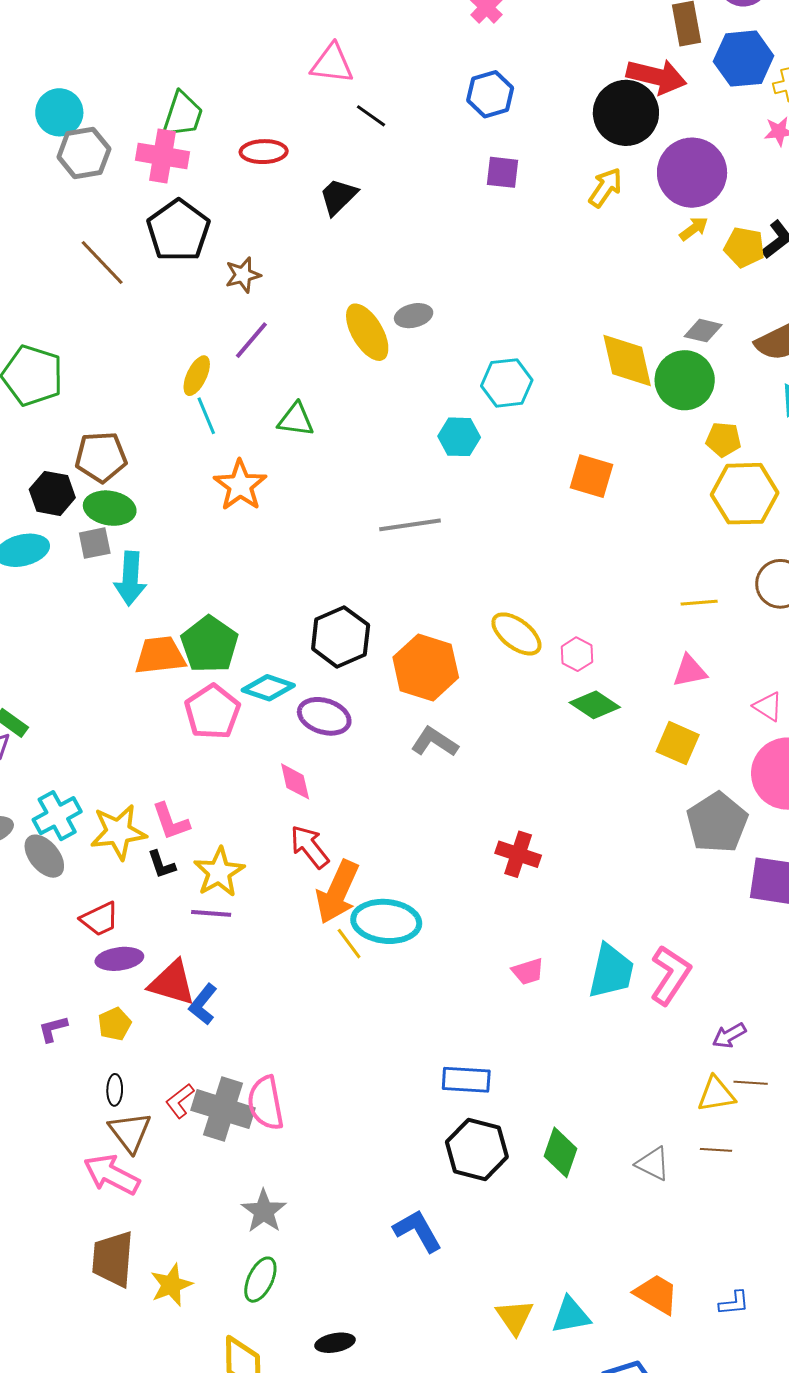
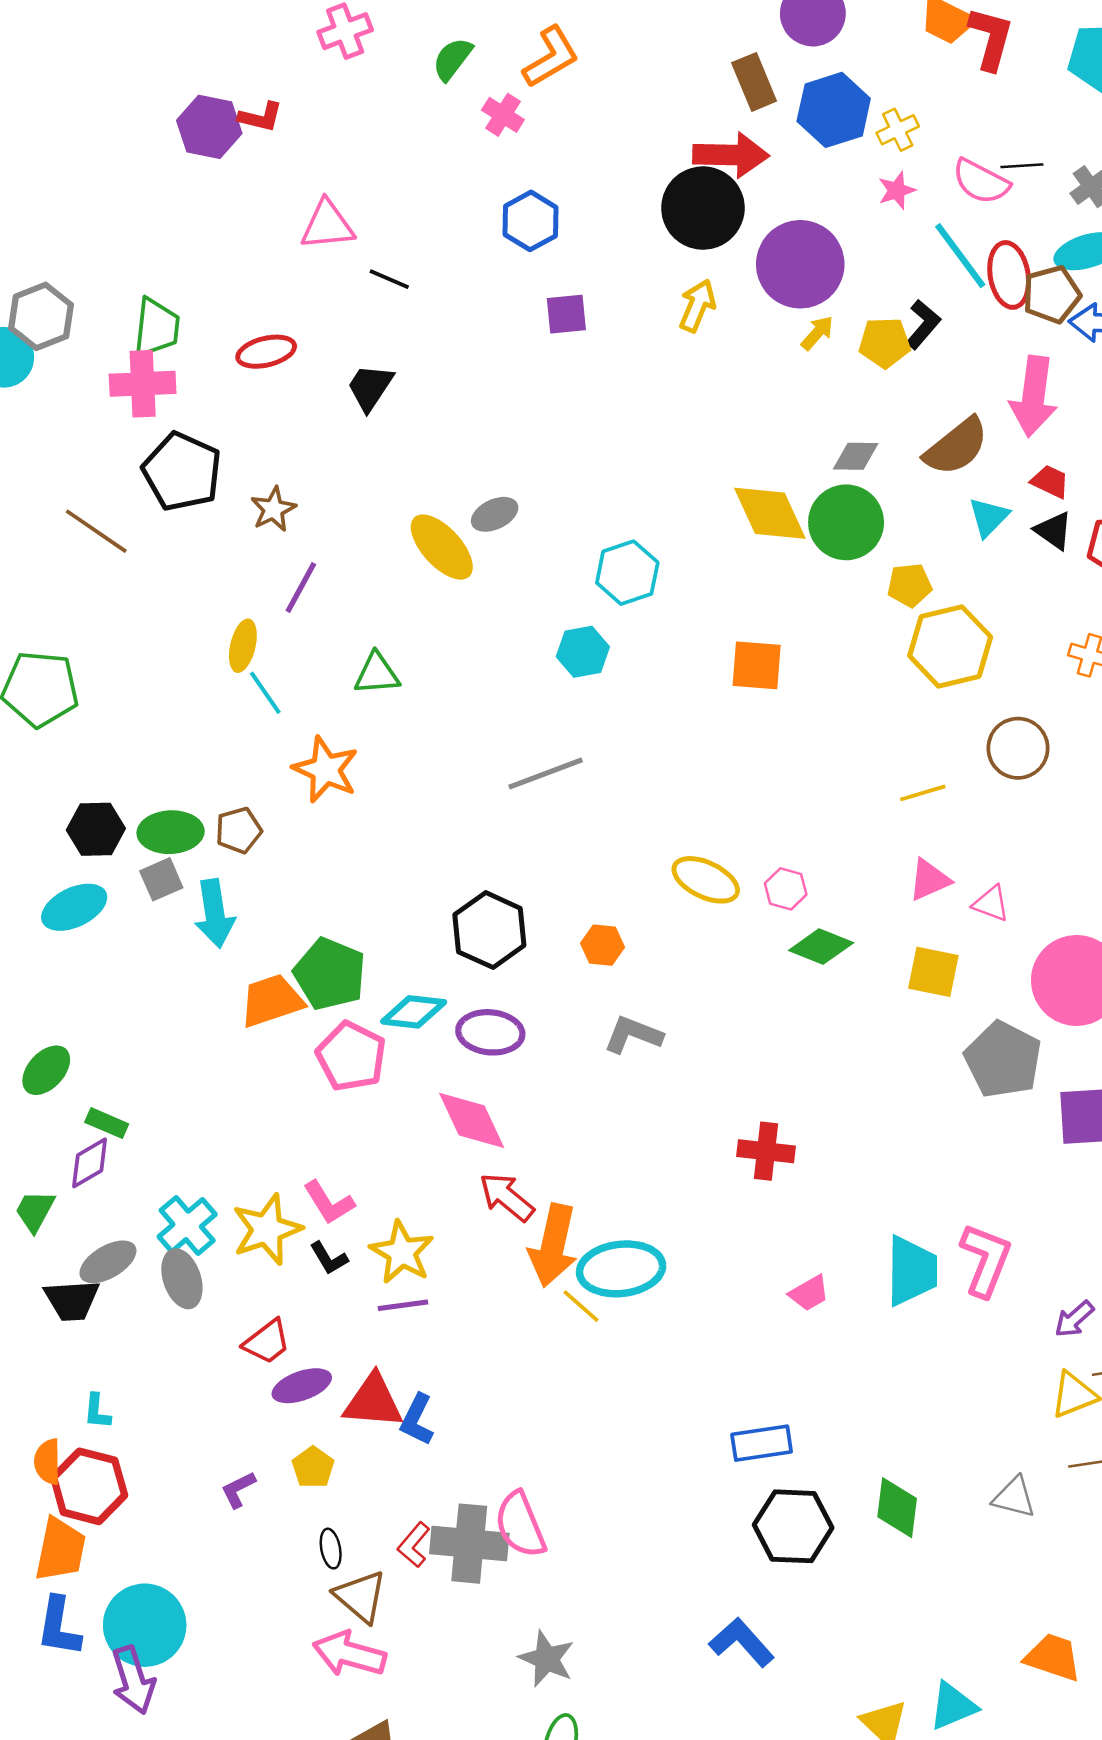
gray hexagon: (84, 153) -> (41, 316), moved
brown pentagon: (101, 457) -> (239, 830), moved, size x0.7
orange hexagon: (426, 667) -> (603, 945), size x0.5
pink triangle: (768, 706) -> (991, 904), moved
pink diamond: (295, 781) -> (472, 1120), size x1.5
gray ellipse: (44, 856) -> (182, 1279), turned 33

